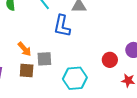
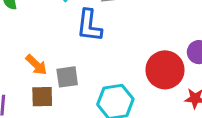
red circle: (110, 60) -> (165, 70), size x1.6

